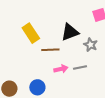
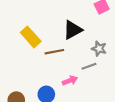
gray star: (91, 45) -> (99, 49), moved
pink arrow: (61, 69) -> (70, 81), moved

